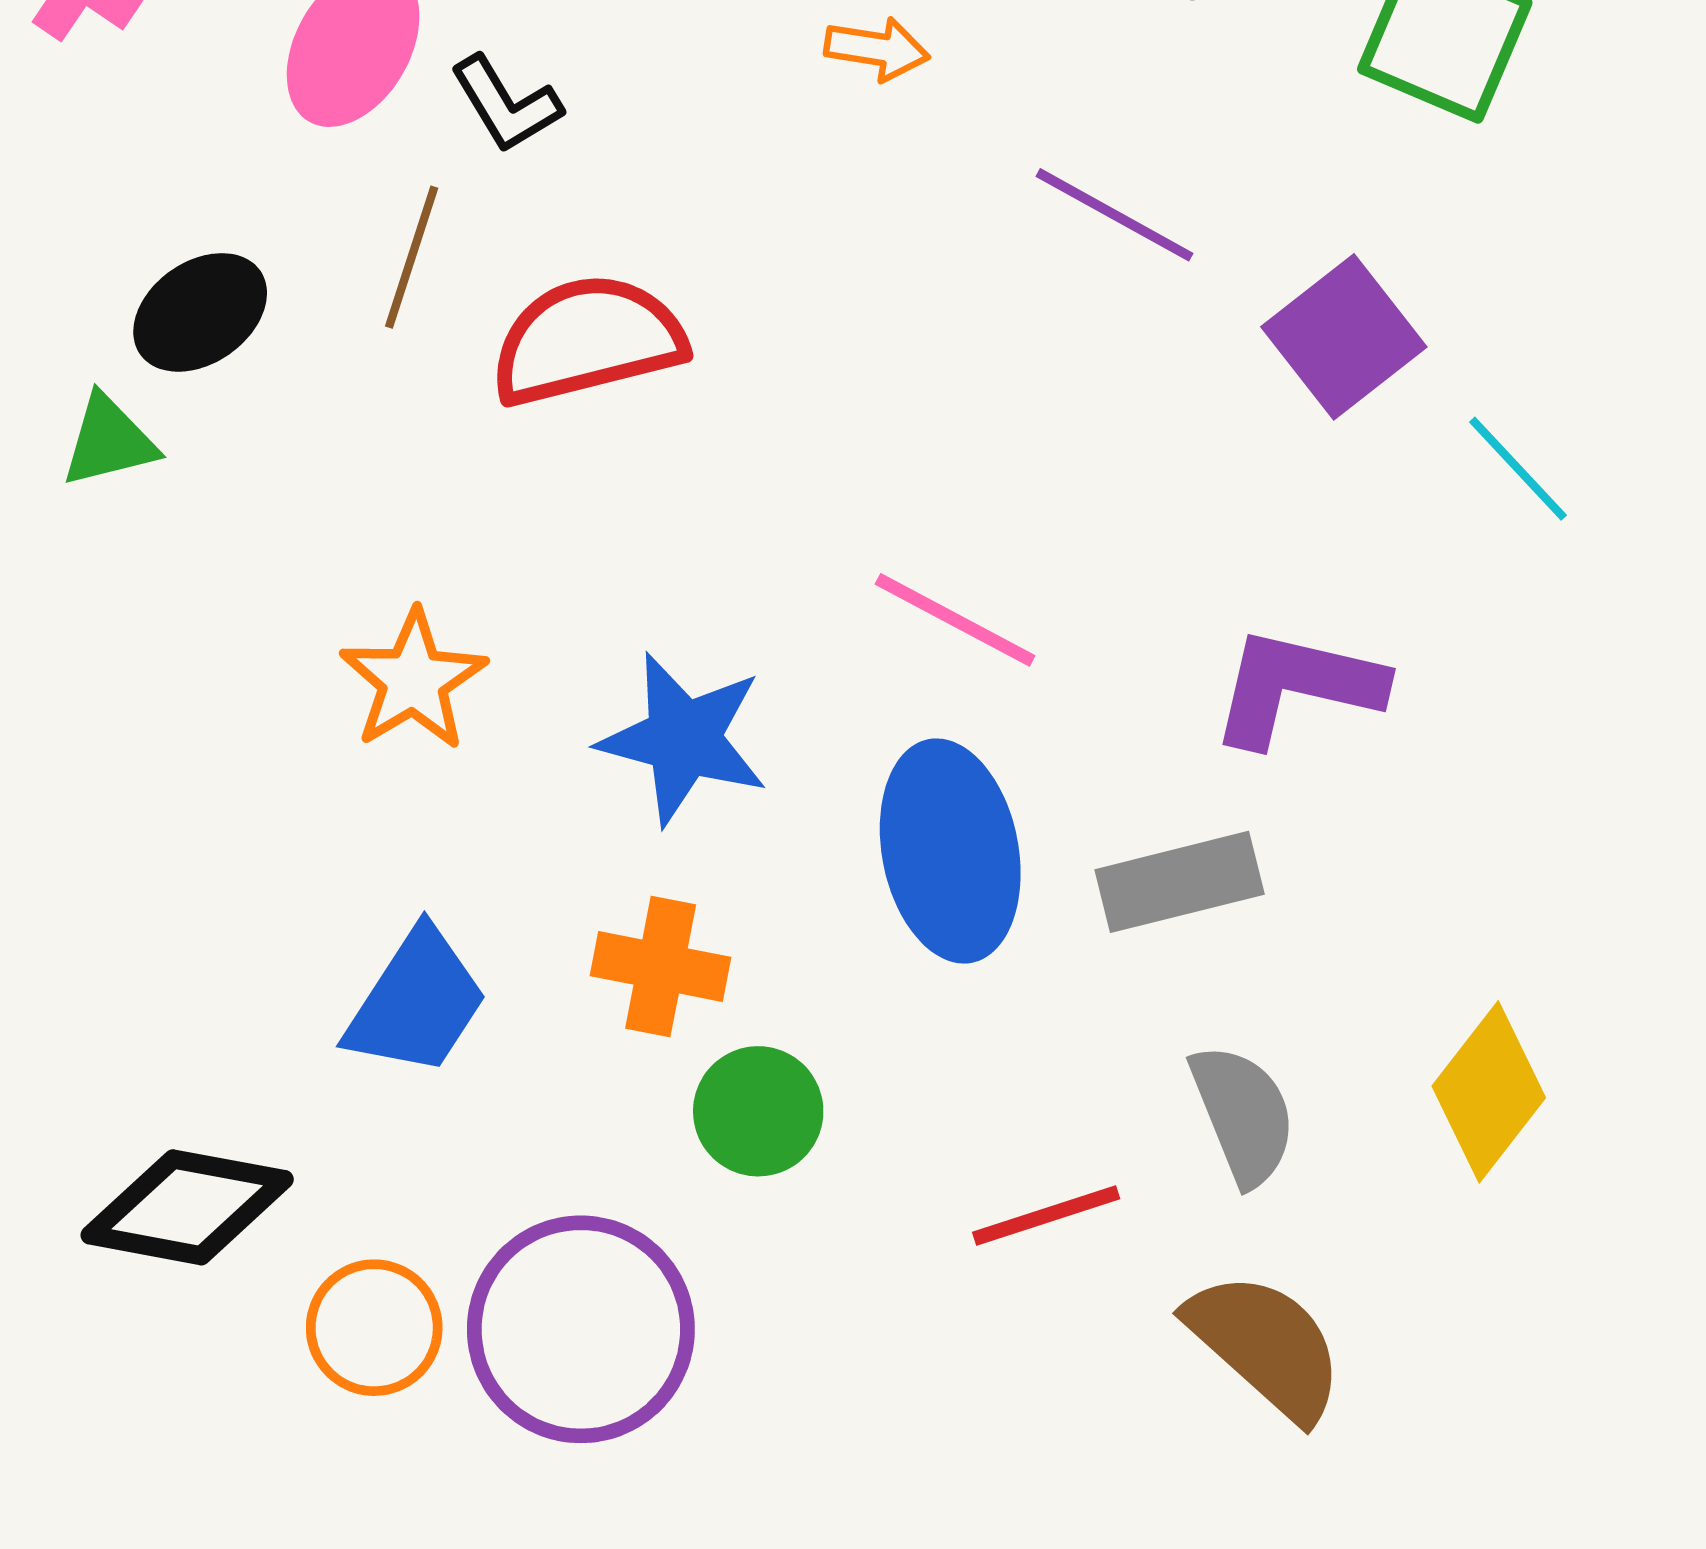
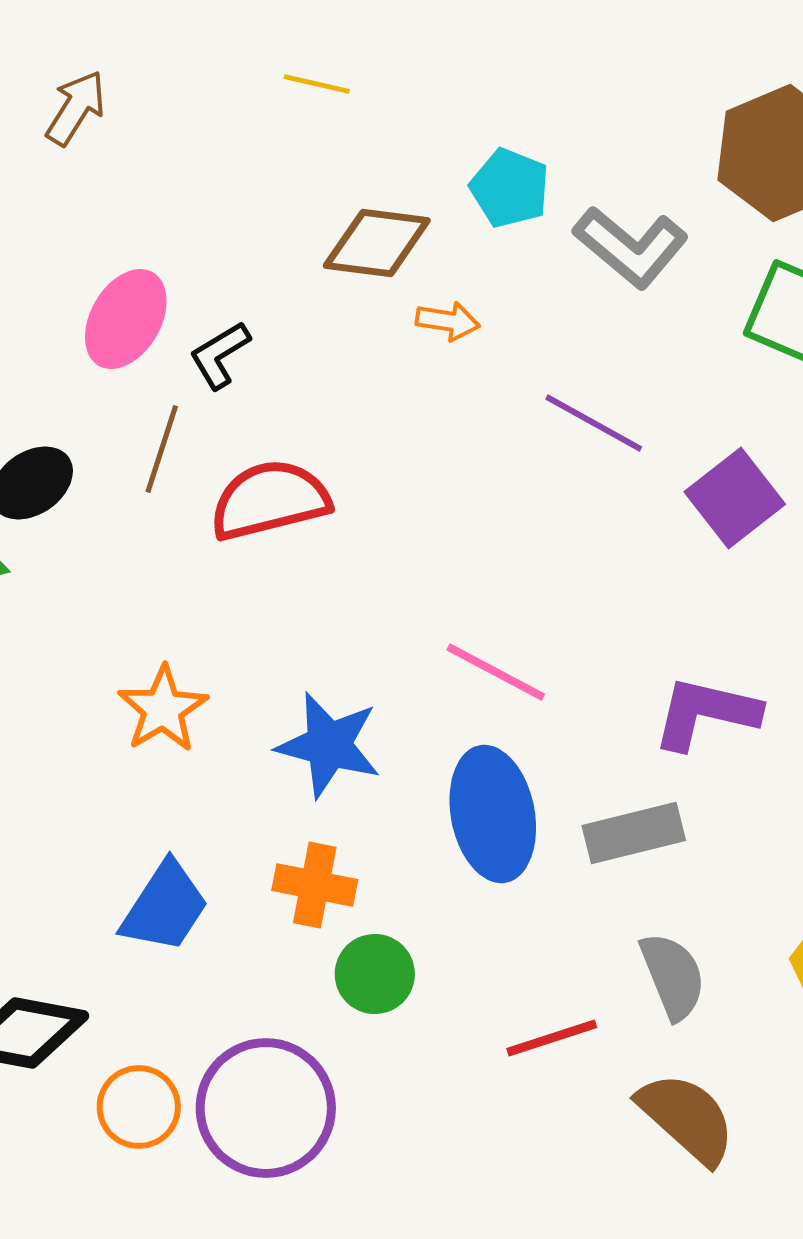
black L-shape: (506, 104) -> (220, 355), turned 90

